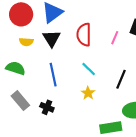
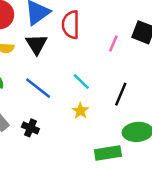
red semicircle: (84, 35) -> (71, 25), moved
blue line: (53, 75) -> (38, 88), turned -40

